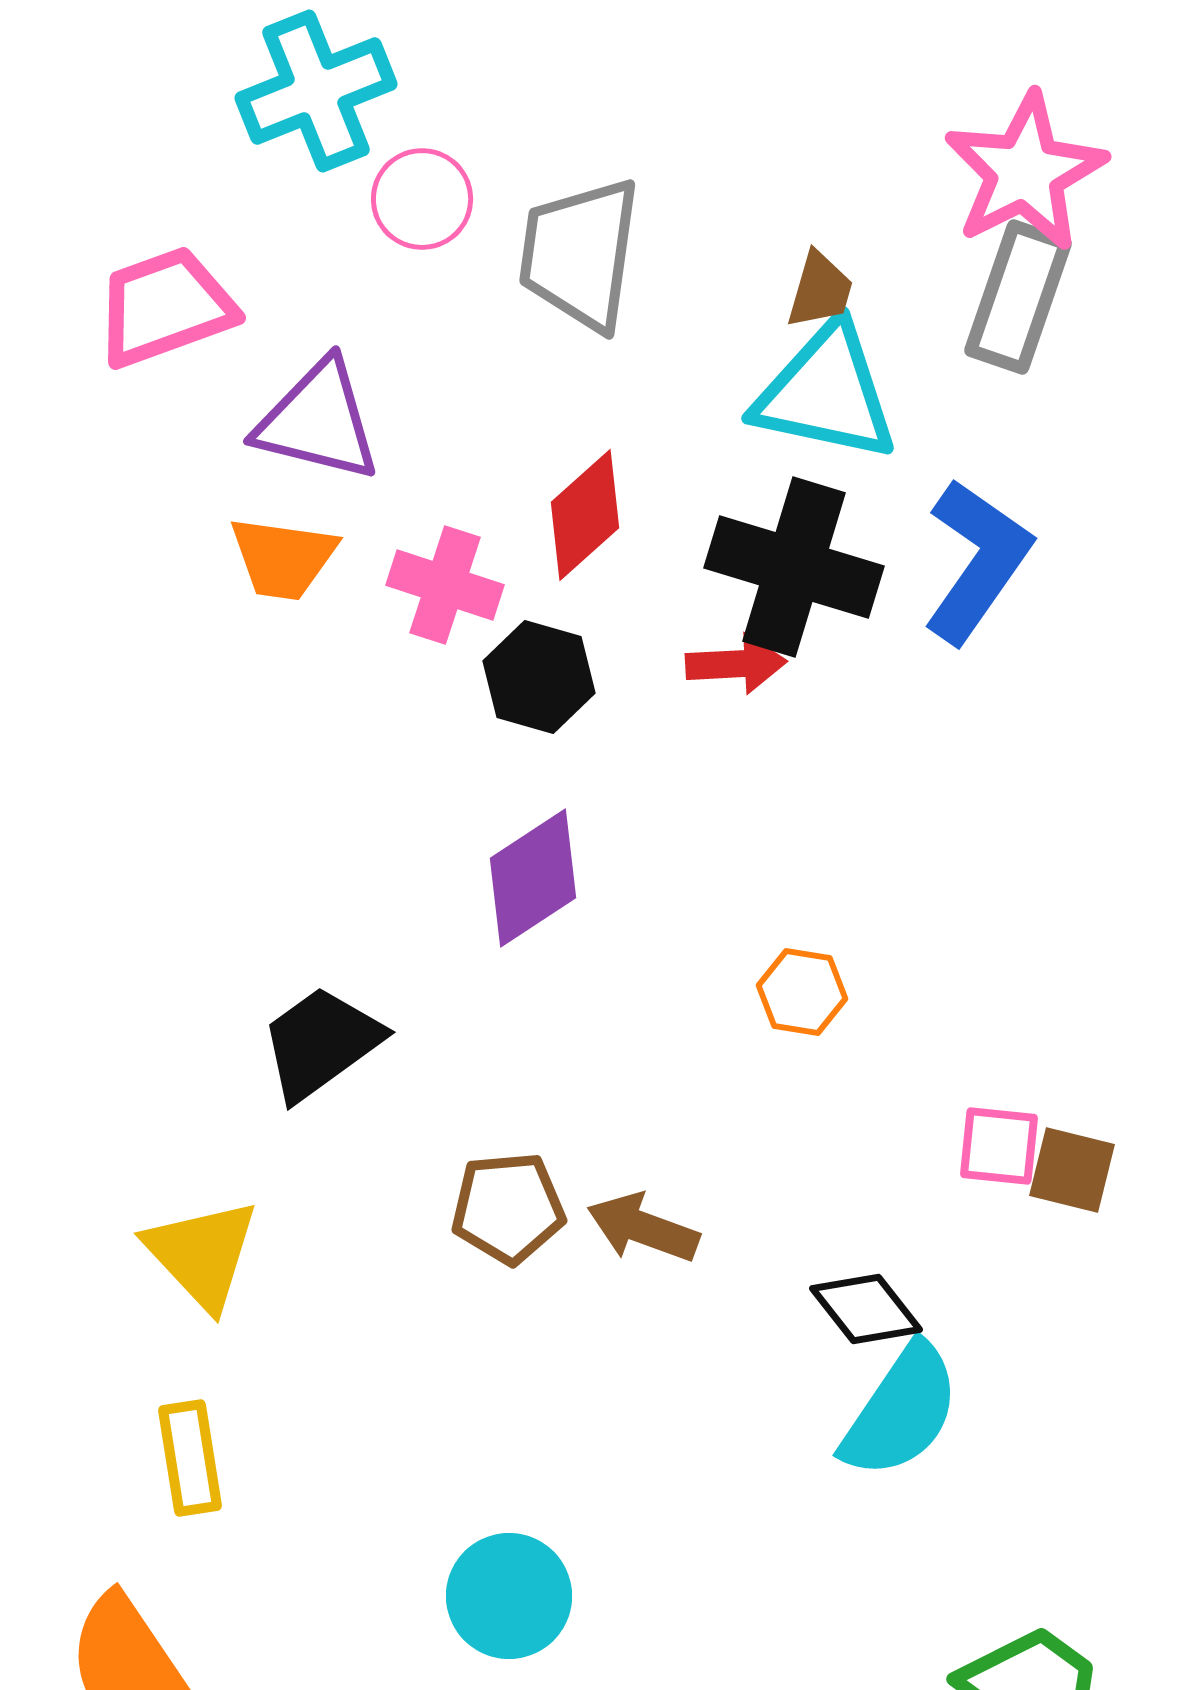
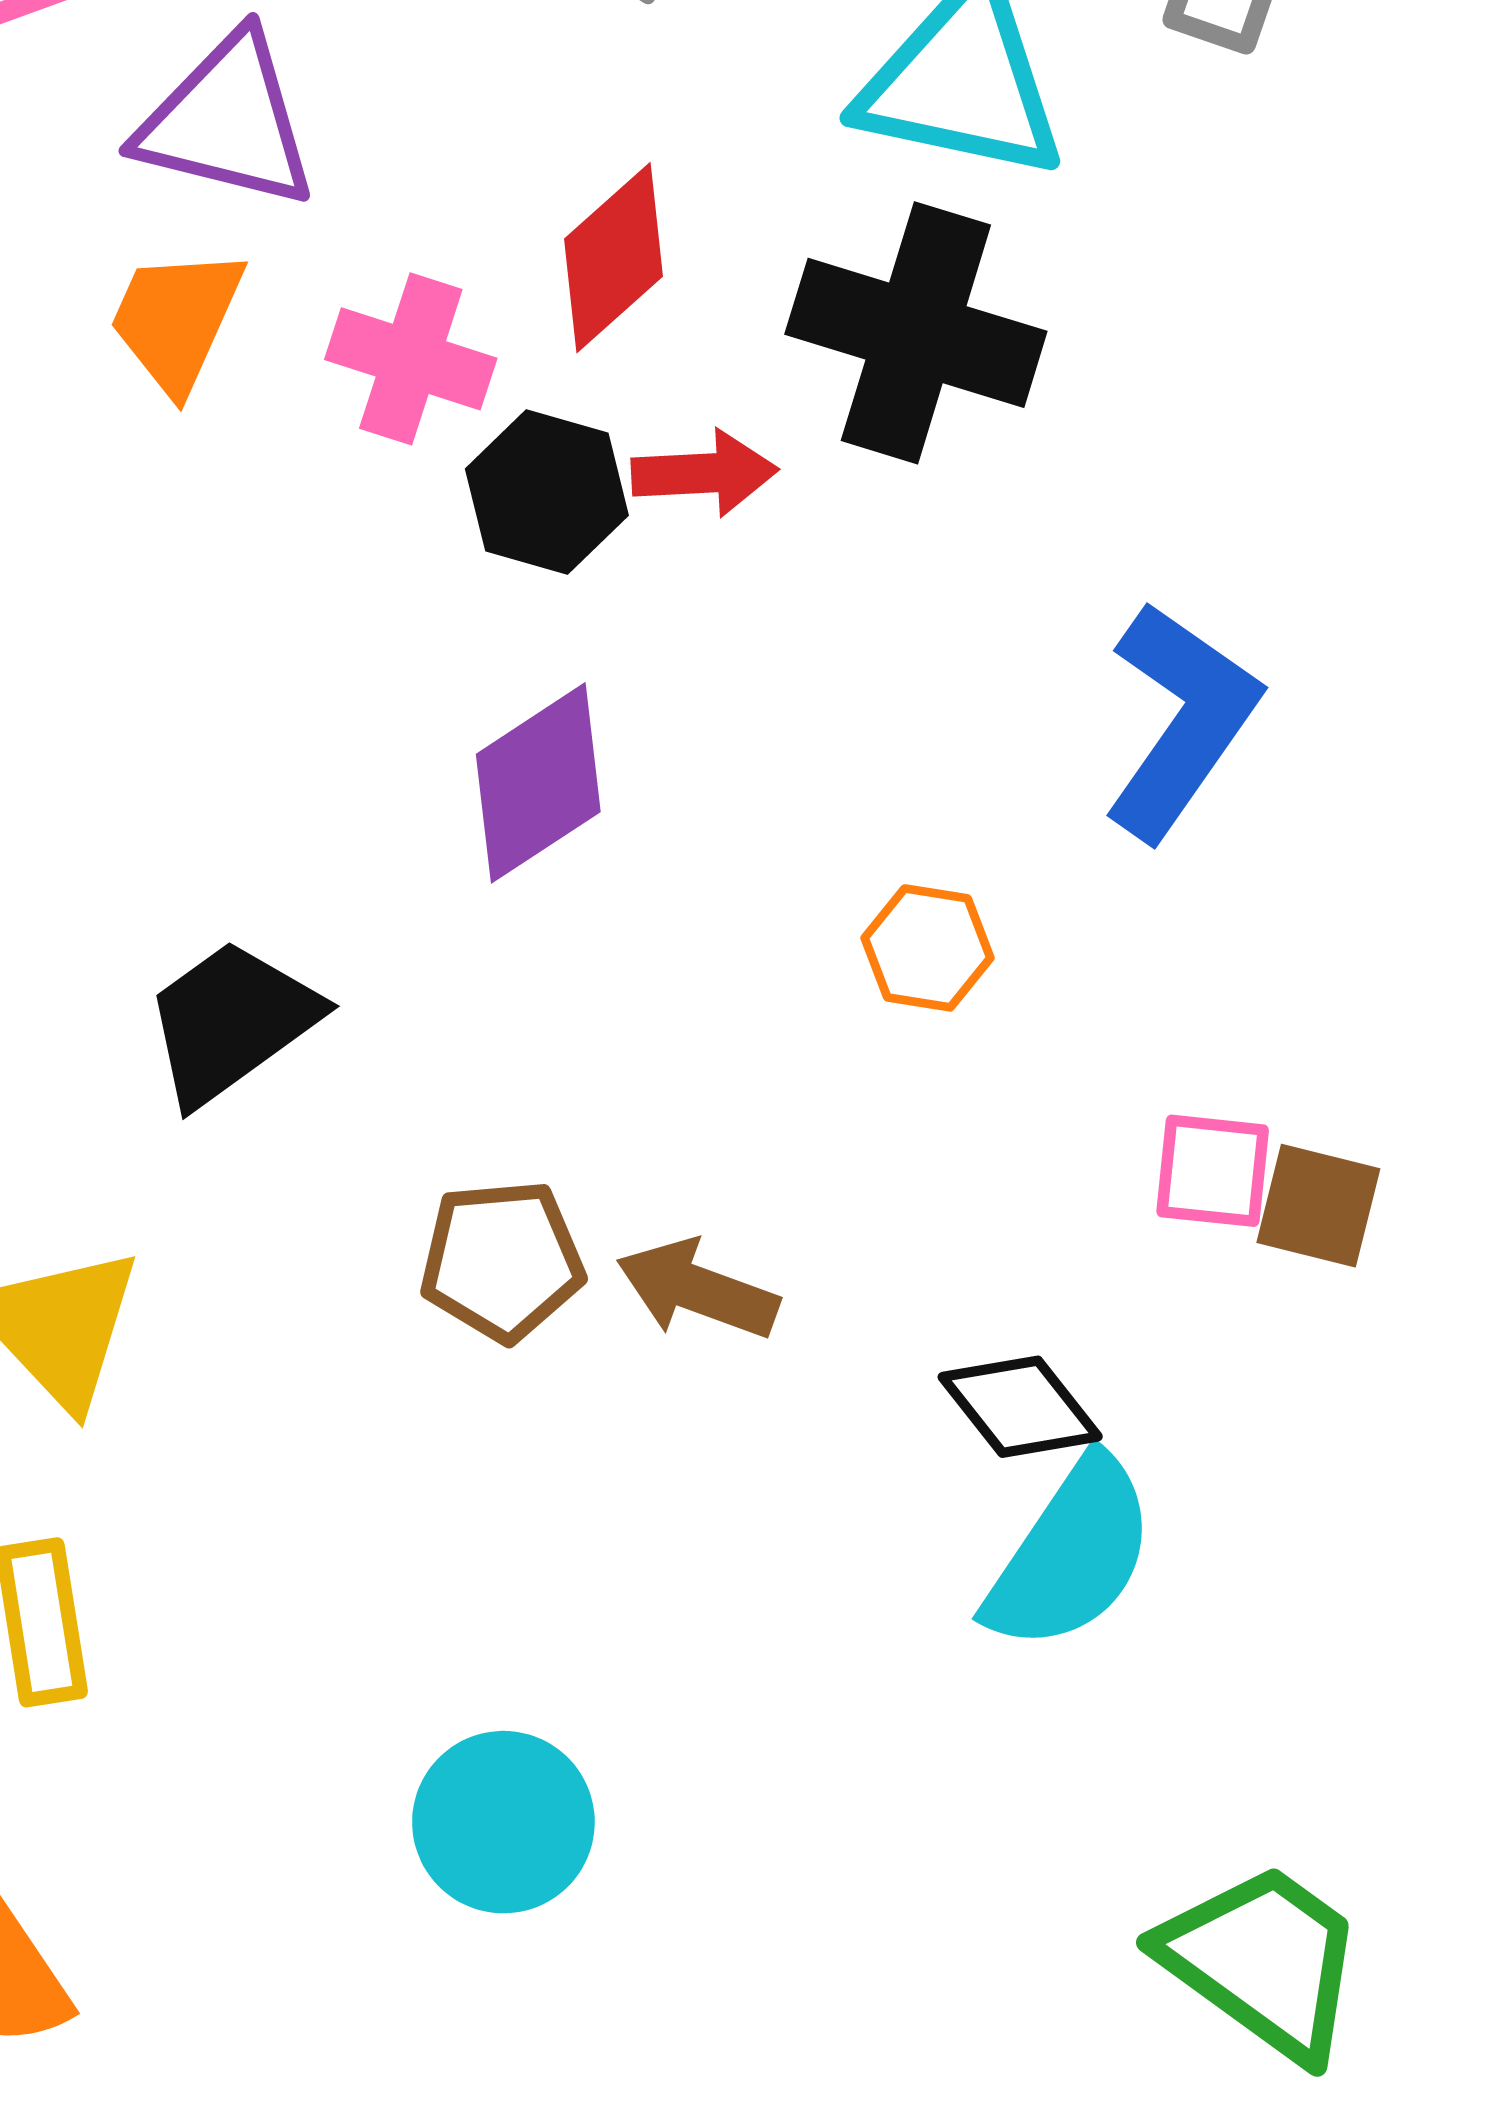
orange trapezoid: (283, 558) -> (176, 320), turned 106
blue L-shape: (977, 561) -> (1181, 721), moved
red arrow: (736, 664) -> (705, 473), moved

